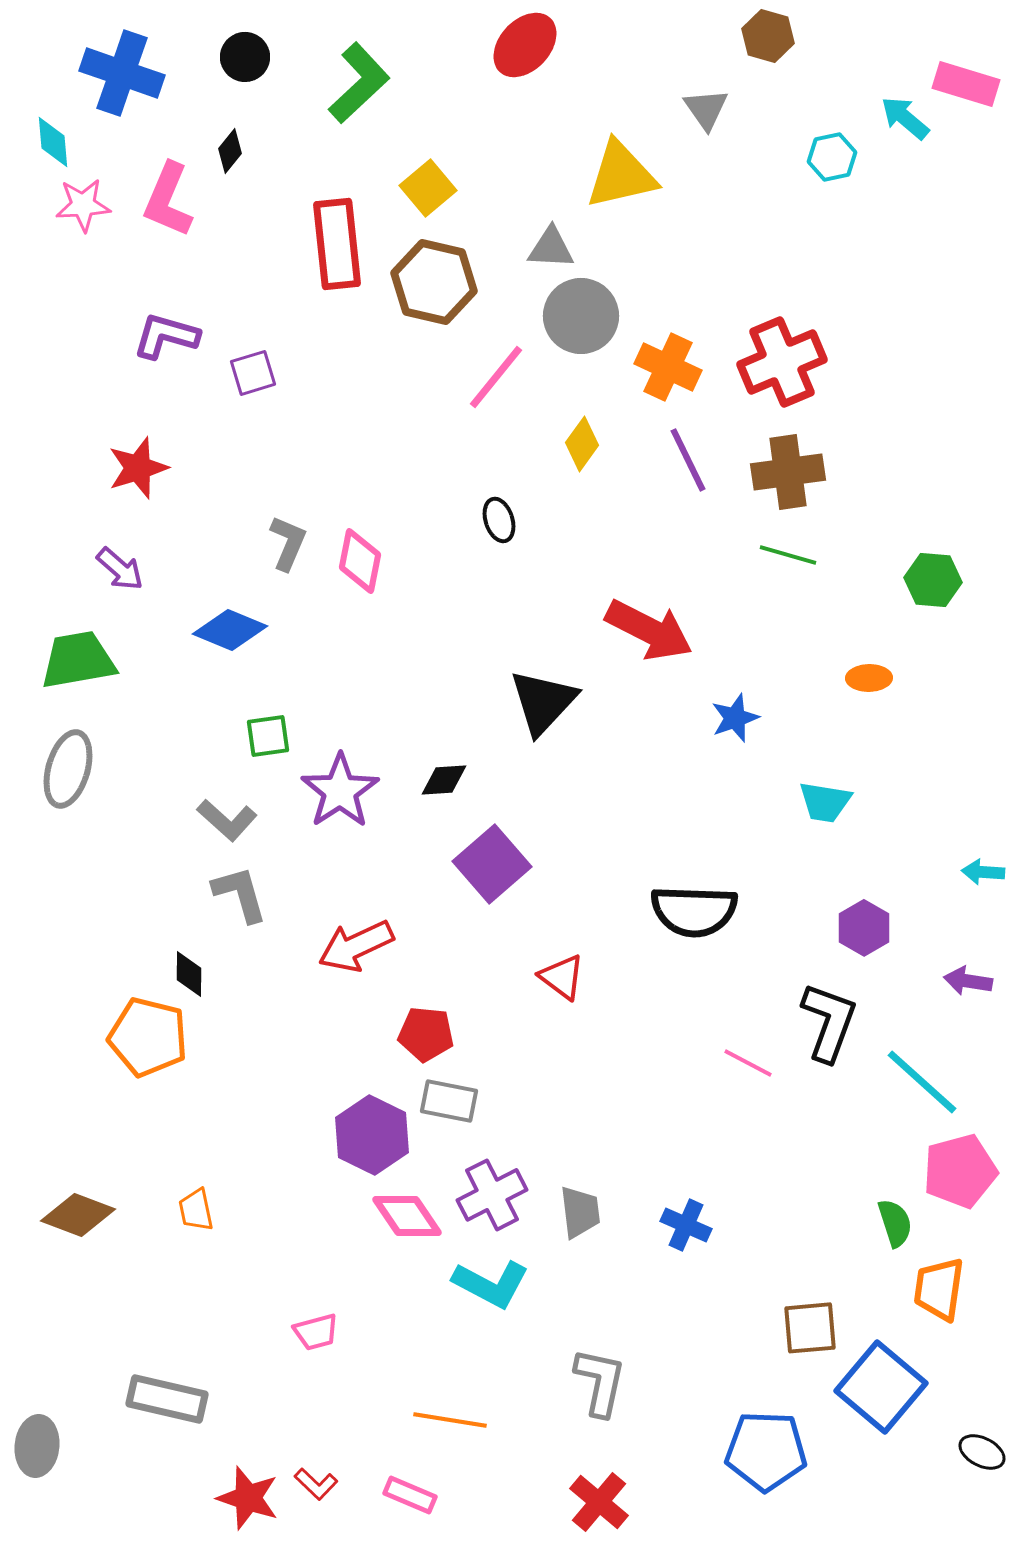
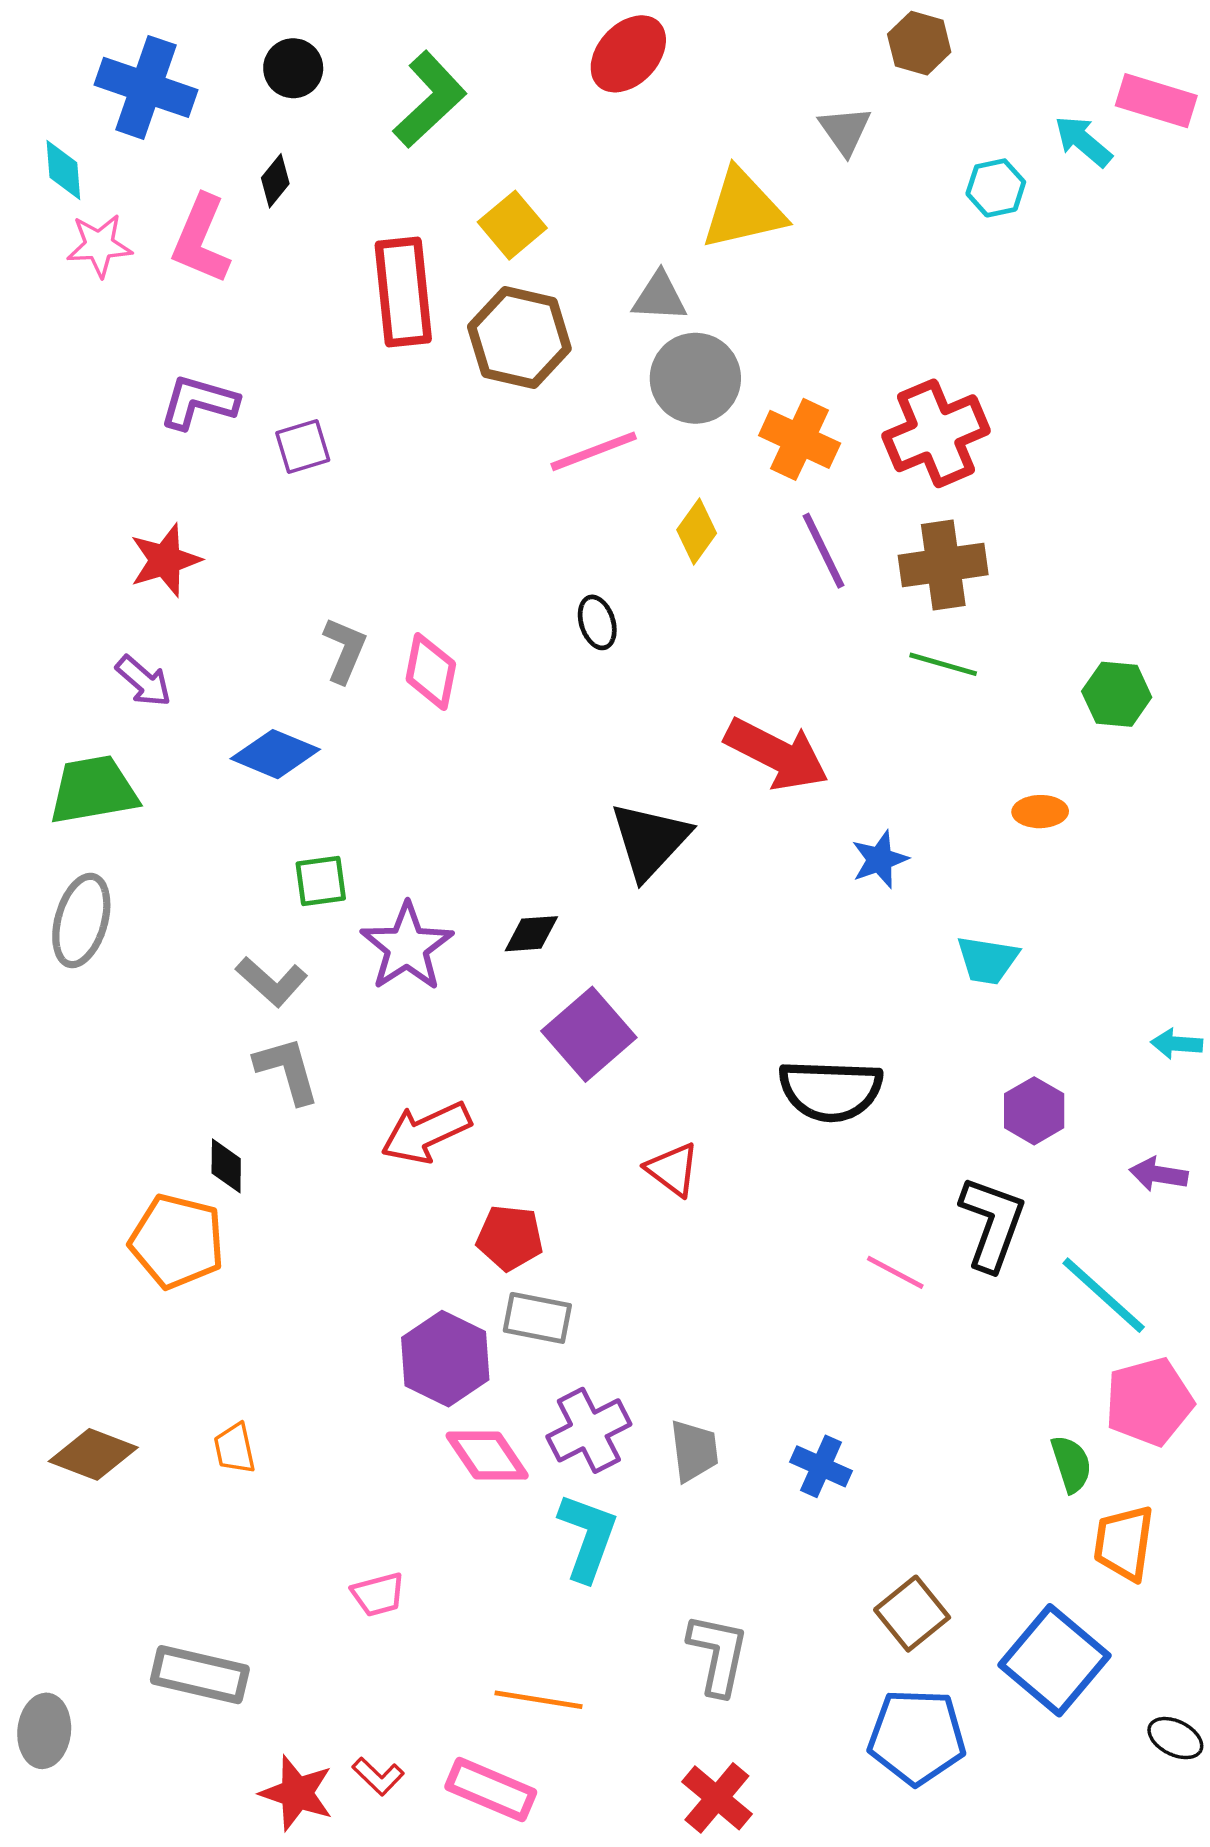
pink line: (496, 377) -> (594, 451), turned 30
cyan L-shape: (491, 1284) -> (588, 1537), turned -98
brown square: (810, 1328) -> (912, 1614), moved, turned -34
pink rectangle: (410, 1495) -> (491, 1790), size x1.4

